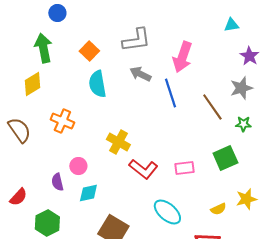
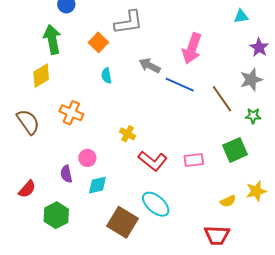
gray L-shape: (136, 40) -> (129, 22), moved
cyan semicircle: (97, 84) -> (106, 76), size x0.6
blue line: (170, 93) -> (180, 85), turned -48
yellow cross: (118, 142) -> (128, 134), size x0.7
cyan ellipse: (167, 212) -> (156, 204), moved

